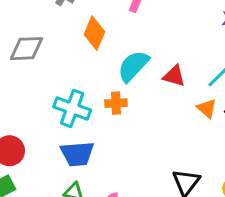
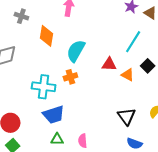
red triangle: (174, 76) -> (109, 64), moved
orange triangle: (207, 108) -> (128, 75), moved

